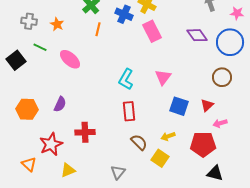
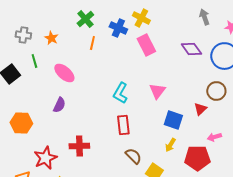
green line: (40, 47) -> (34, 61), turned 48
purple semicircle: (60, 104) -> (59, 105), moved
red triangle: (207, 105) -> (200, 109), moved
yellow arrow: (168, 136) -> (170, 145), moved, turned -40

